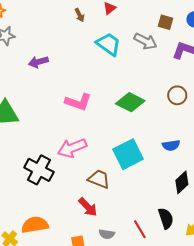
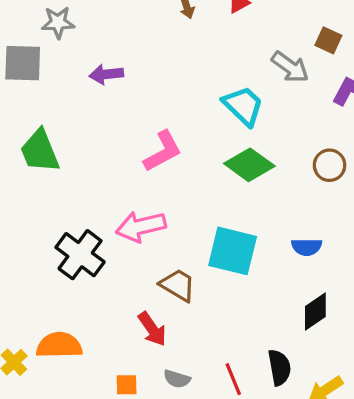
cyan trapezoid: (108, 44) -> (243, 106), moved
pink L-shape: (78, 102) -> (163, 151), turned -56
cyan square: (128, 154) -> (233, 251), turned 32

